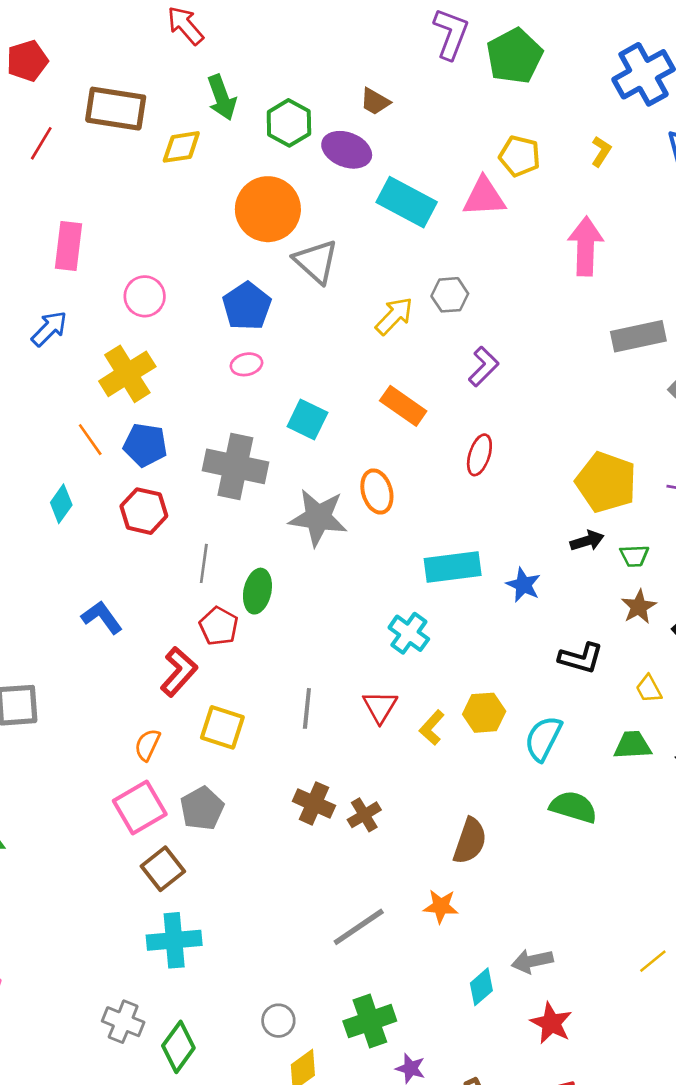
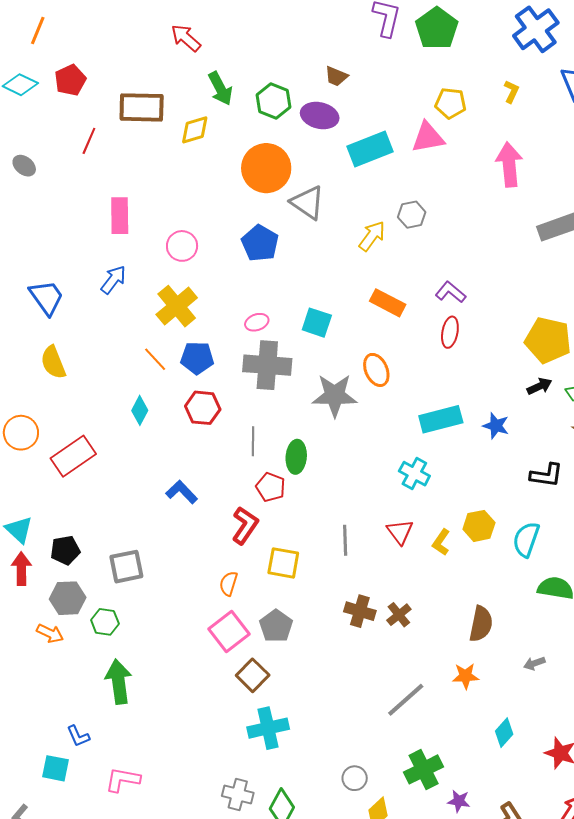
cyan rectangle: (407, 202) -> (370, 149), turned -42
pink ellipse: (246, 364) -> (257, 322), moved
purple L-shape: (484, 367) -> (451, 292), moved, turned -88
gray arrow: (532, 961) -> (534, 663), moved, size x0.7

